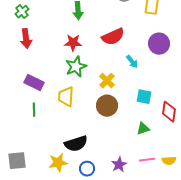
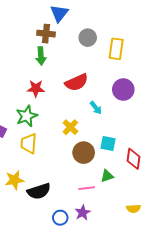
green star: (76, 67) -> (27, 116), moved
brown circle: (107, 106) -> (84, 153), moved
pink line: (147, 160) -> (87, 188), moved
yellow star: (58, 163) -> (14, 180), moved
blue circle: (87, 169) -> (60, 218), moved

